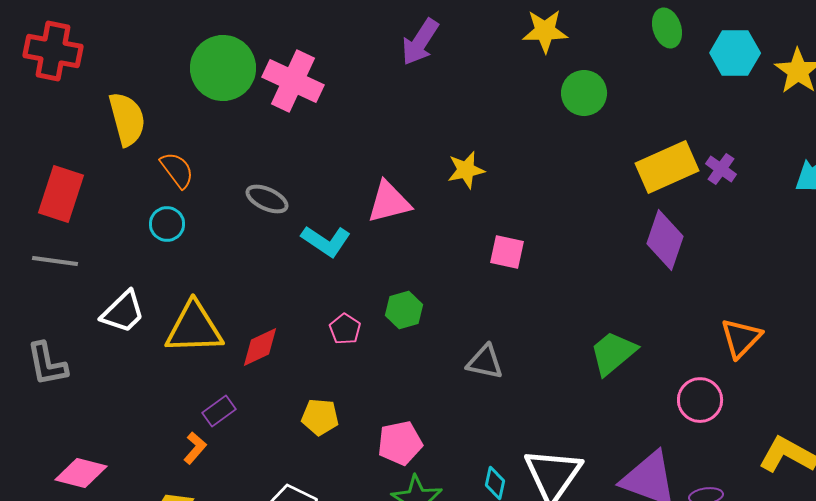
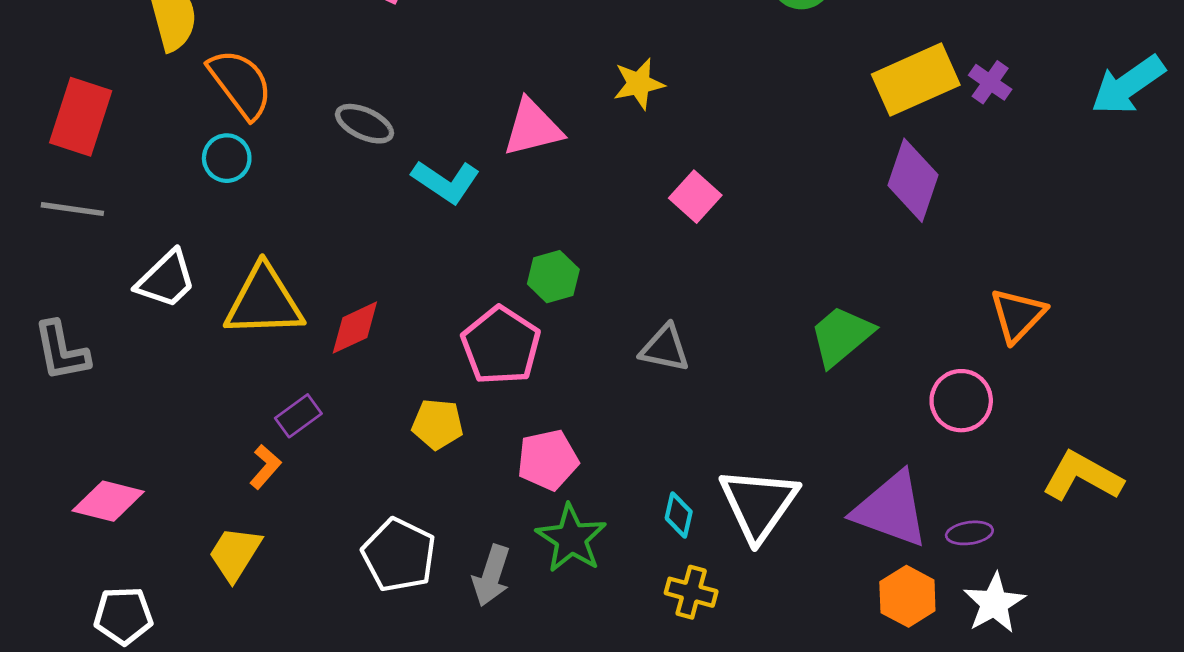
orange semicircle: (177, 170) -> (240, 84), size x1.4
pink square: (507, 252) -> (695, 197), turned 30
pink pentagon: (345, 329) -> (501, 346), moved, size x1.8

